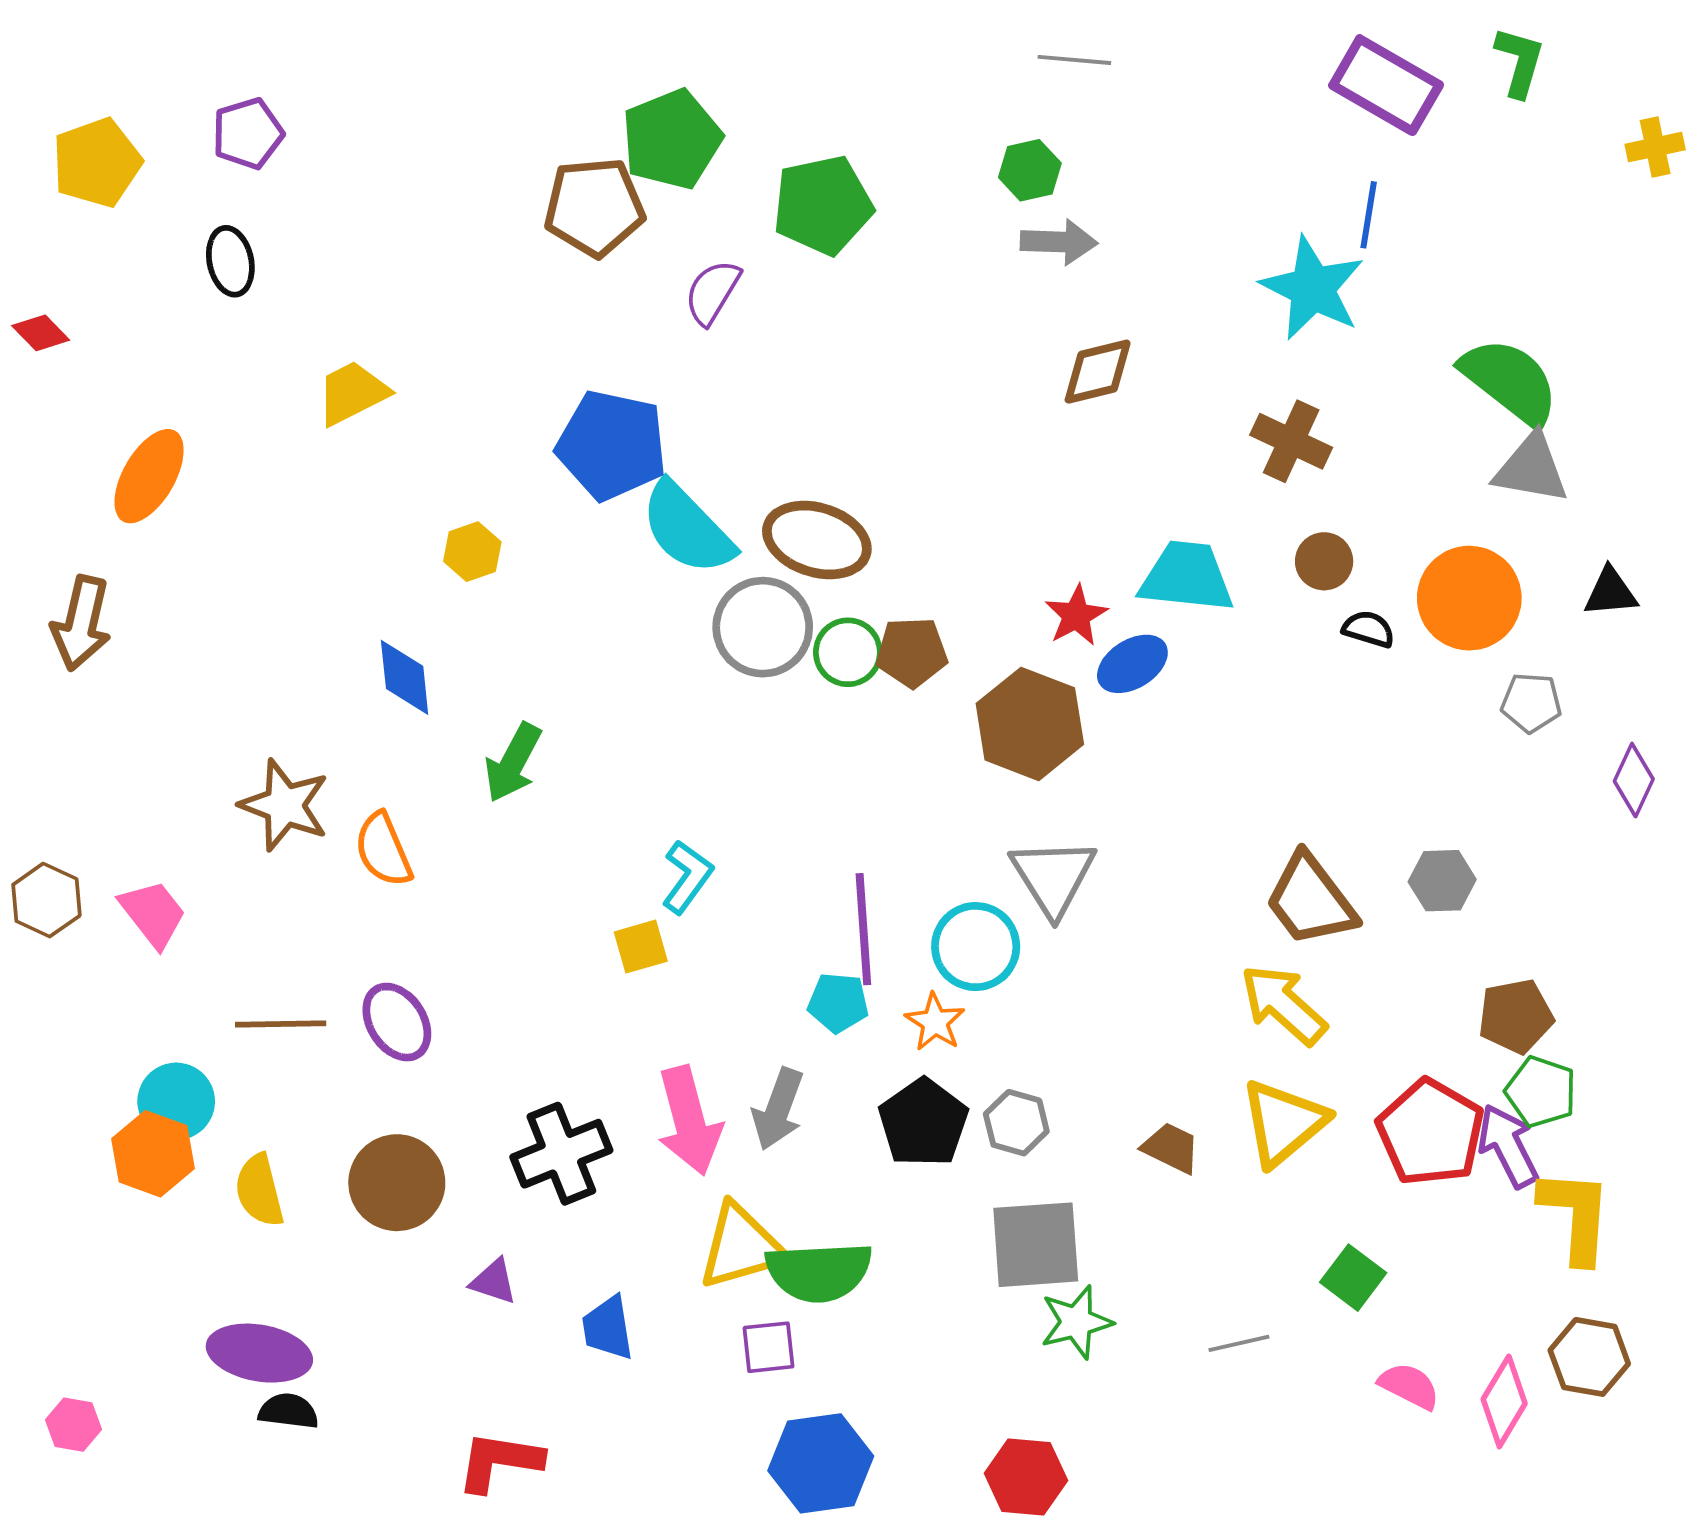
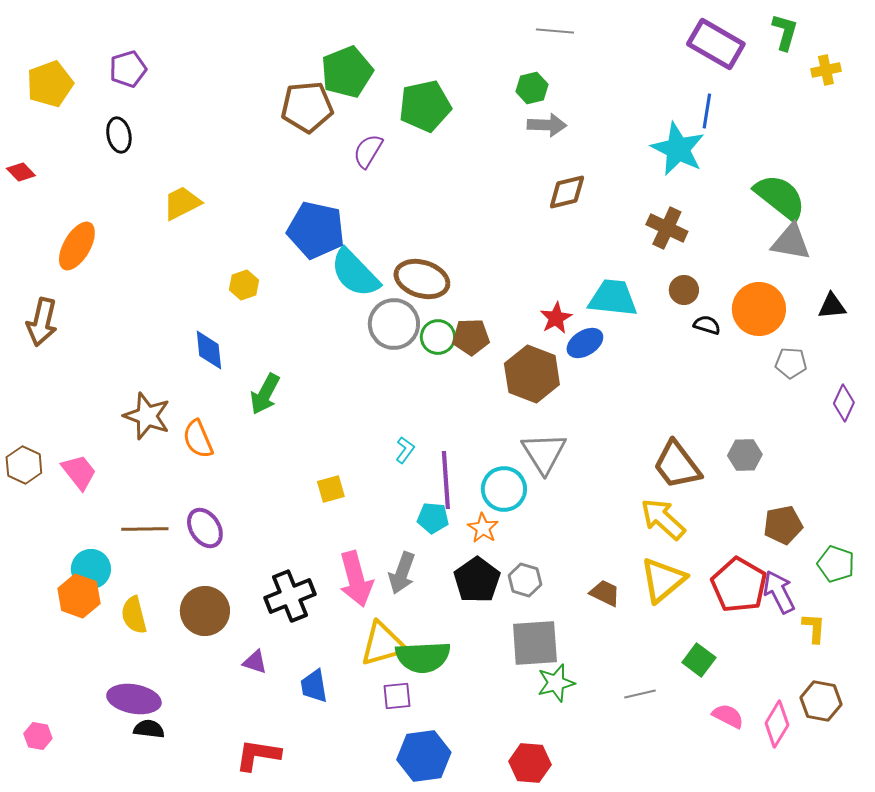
yellow cross: (1655, 147) -> (826, 70), moved
cyan L-shape: (687, 877) -> (405, 450), moved, size x0.7
green pentagon: (1541, 1092) -> (836, 564), moved
yellow L-shape: (1576, 1216) -> (814, 628), size x0.6

